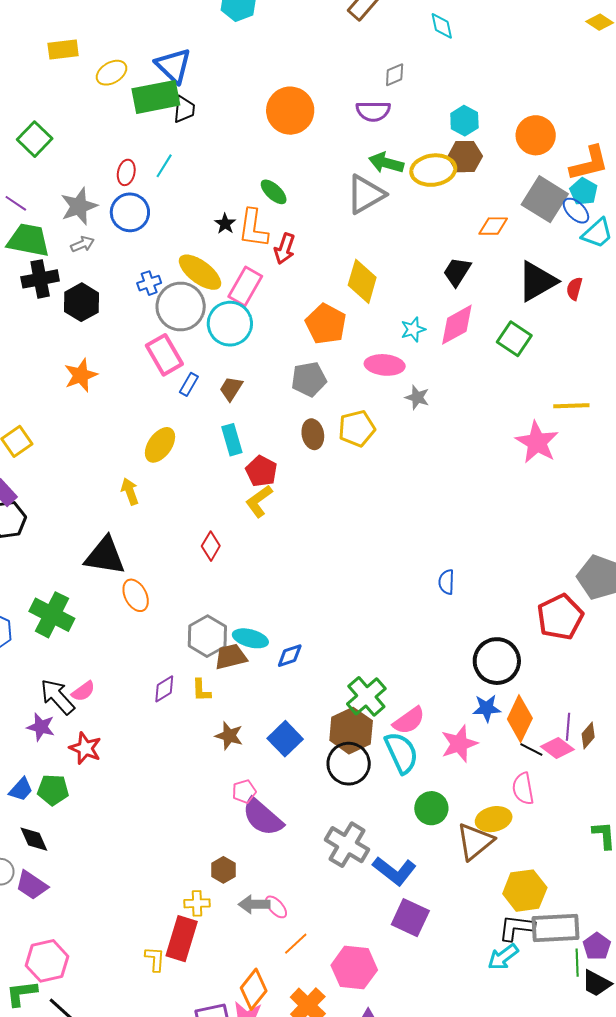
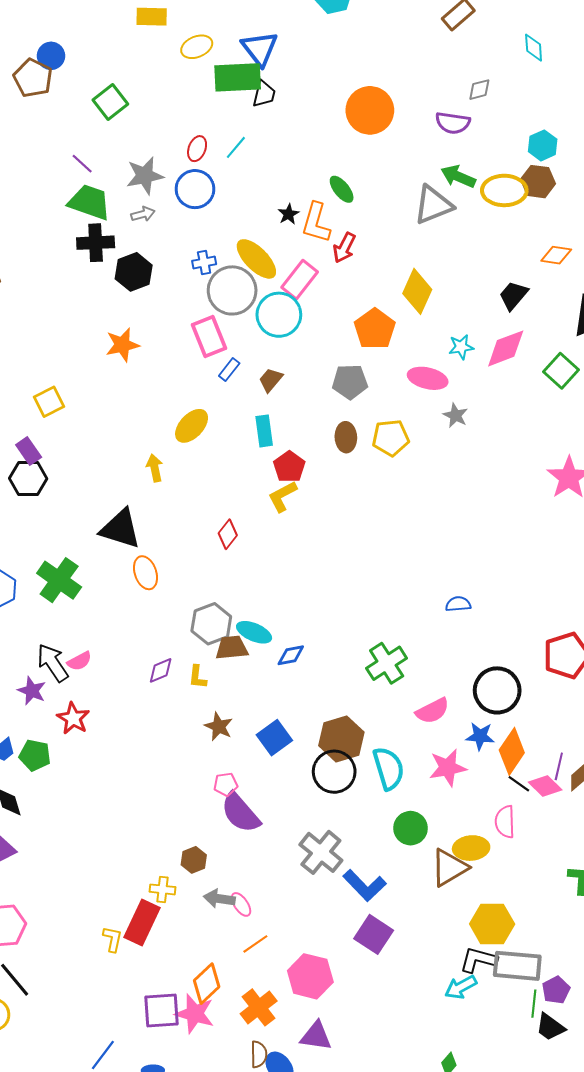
blue semicircle: (446, 582) -> (458, 604), turned 75
green cross: (366, 696) -> (387, 663), moved
pink semicircle: (409, 721) -> (432, 711), moved

